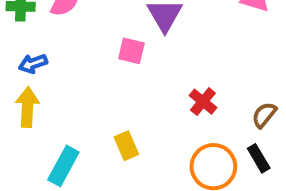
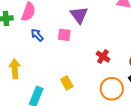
blue arrow: (33, 64) -> (37, 35), moved, turned 72

